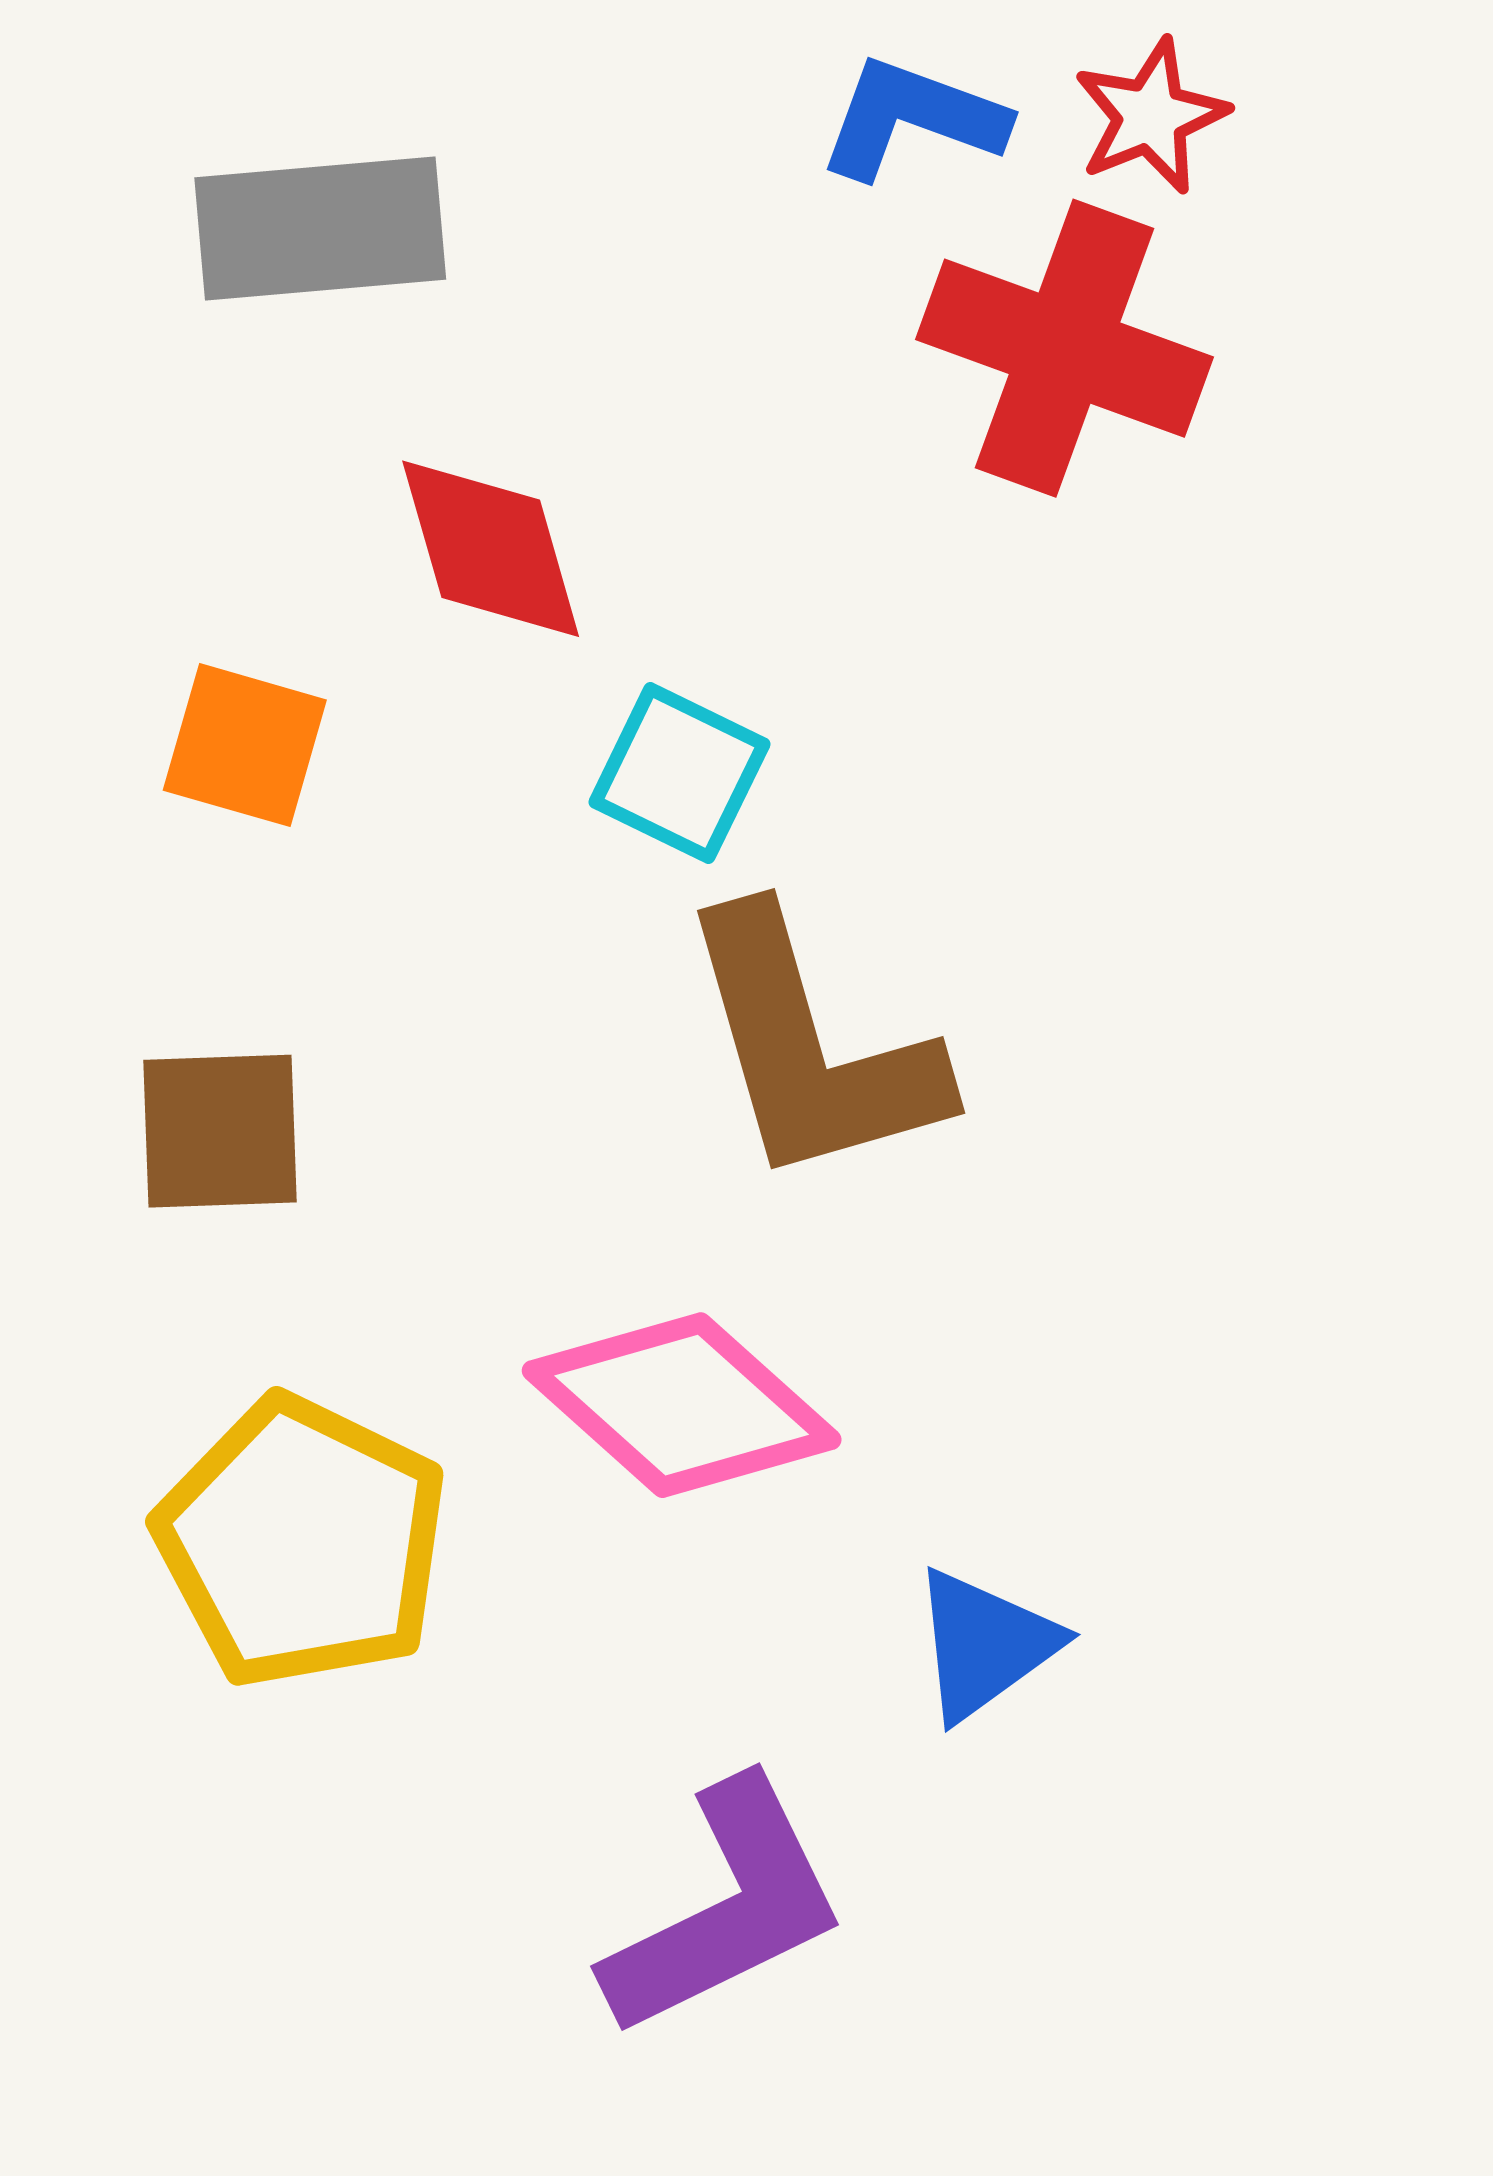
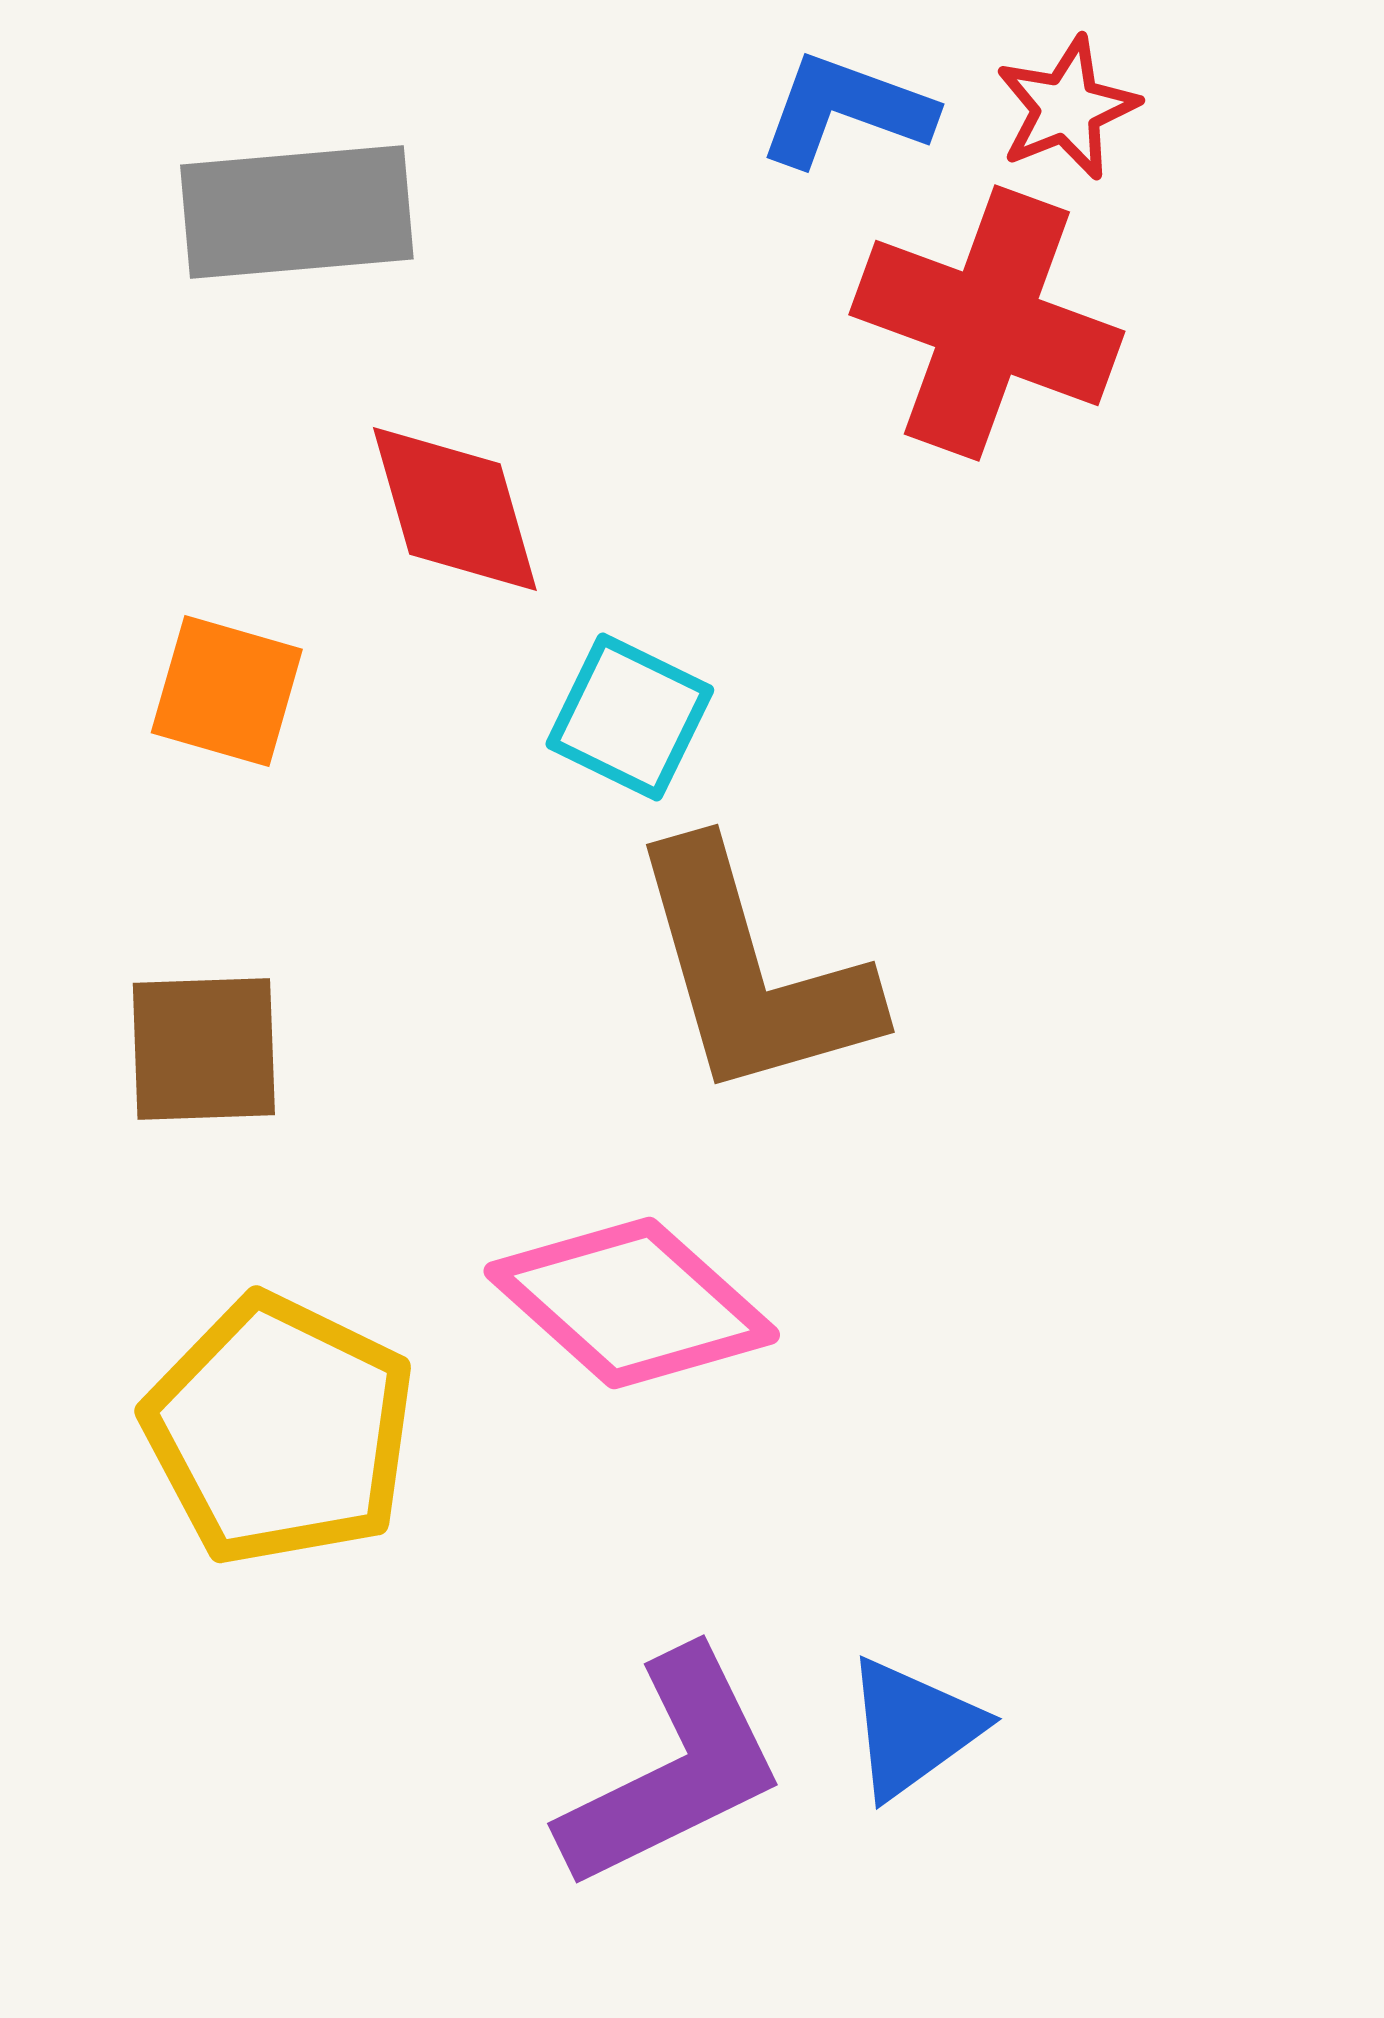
blue triangle: (985, 1645) -> (913, 1728), moved

